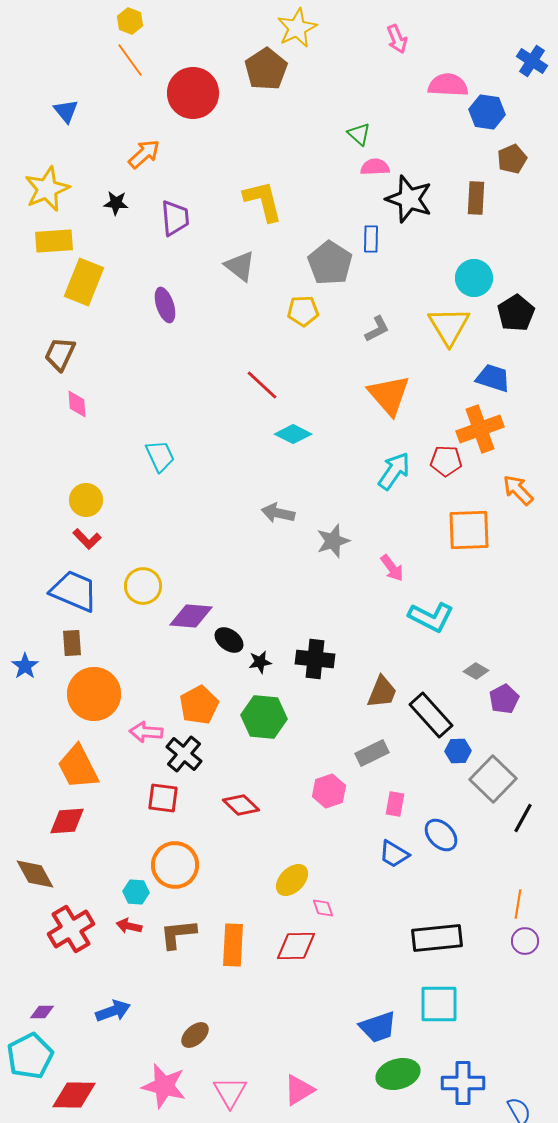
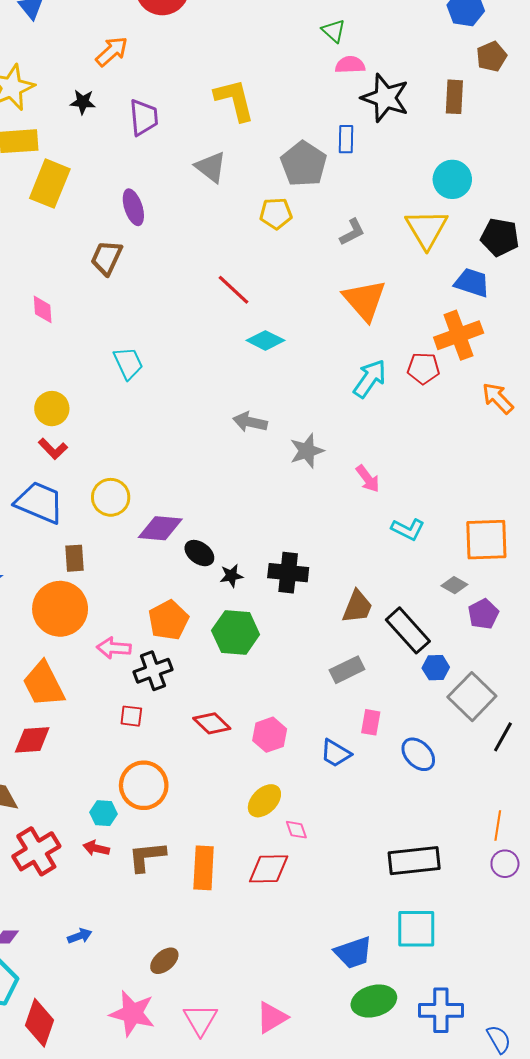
black pentagon: (516, 313) -> (500, 237), moved, turned -30
brown trapezoid: (60, 354) -> (107, 258), moved
orange square: (469, 530) -> (486, 540), moved
cyan L-shape: (431, 617) -> (408, 529), size x0.7
brown rectangle: (72, 643) -> (75, 558), moved
black cross: (184, 754) -> (153, 671), turned 30
pink hexagon: (329, 791) -> (270, 735), moved
red square: (163, 798) -> (131, 716), size x0.7
blue trapezoid: (394, 854) -> (336, 753), moved
blue arrow: (113, 1011) -> (80, 936), size x0.7
red diamond: (74, 1095) -> (39, 1023), turned -72

